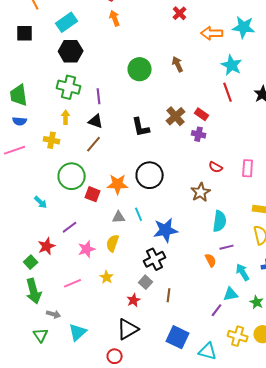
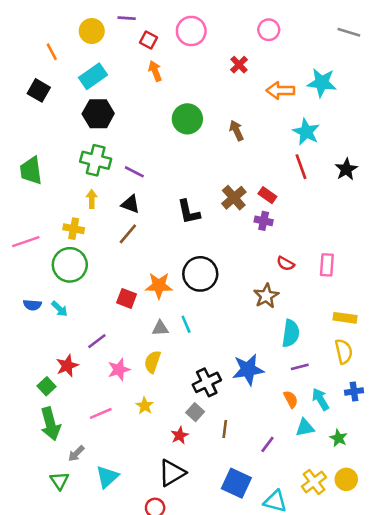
black square: (25, 33) -> (39, 90), turned 30
green circle: (140, 69) -> (187, 119), moved
purple line: (99, 96) -> (134, 172), turned -56
blue semicircle: (20, 121) -> (32, 305), moved
green circle: (72, 176) -> (70, 265), moved
blue star: (166, 230) -> (248, 370), moved
orange semicircle: (211, 260) -> (291, 399), moved
purple line: (217, 310) -> (267, 444), moved
gray arrow: (54, 314) -> (76, 453), turned 120
yellow cross: (238, 336) -> (314, 482), turned 36

